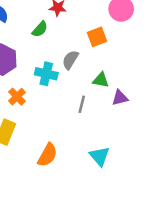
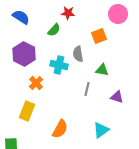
gray semicircle: (70, 60) -> (78, 54), turned -42
purple triangle: (120, 98) -> (117, 97), moved, turned 32
cyan triangle: (100, 156) -> (101, 130), turned 36

